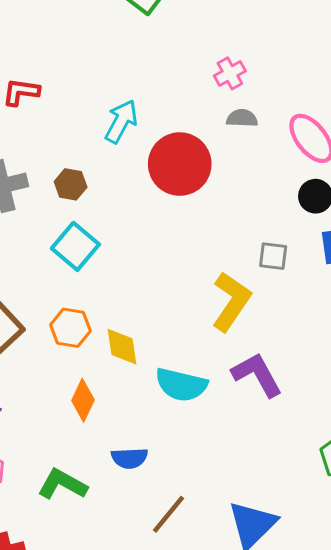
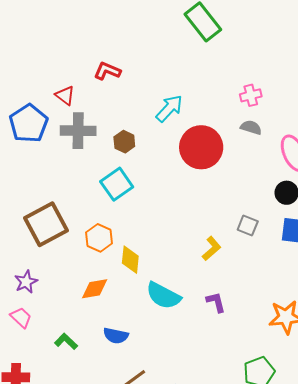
yellow L-shape: (231, 301) -> (212, 249), size x0.6
purple L-shape: (257, 375) -> (216, 302), size x0.6
orange diamond: (83, 400) -> (95, 289), turned 40
green L-shape: (62, 484) -> (66, 341), size x0.7

